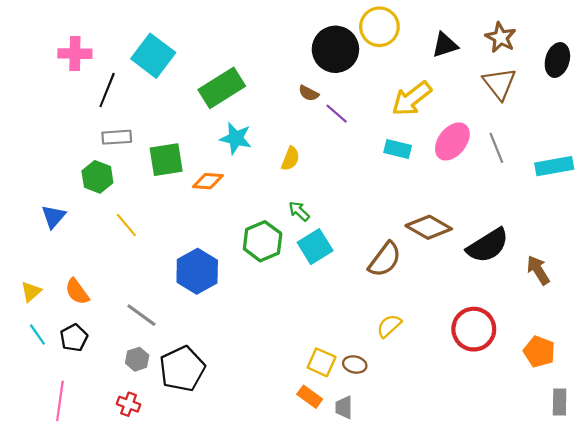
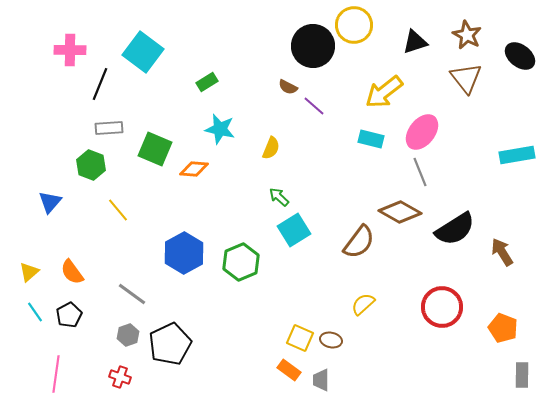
black ellipse: (557, 60) -> (520, 56), turned -68
green rectangle: (222, 88) -> (207, 82), size x0.5
gray line: (496, 148) -> (420, 172), moved
green square: (166, 160) -> (155, 149), turned 32
green hexagon: (263, 241) -> (241, 262), moved

